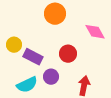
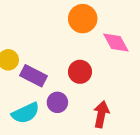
orange circle: (55, 14) -> (83, 19), moved

